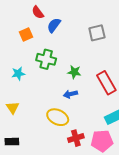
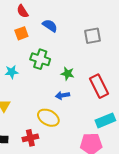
red semicircle: (38, 12) -> (23, 11), moved
blue semicircle: (54, 25) -> (50, 26), turned 84
red cross: (76, 138) -> (30, 138), moved

